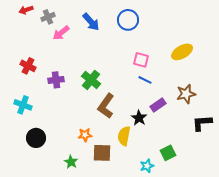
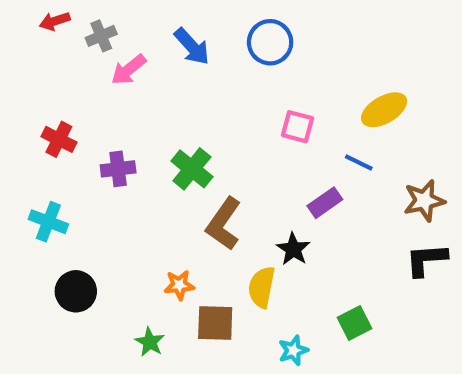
blue line: (145, 80) -> (359, 163), moved
brown star: (186, 94) -> (424, 201), moved
purple rectangle: (158, 105) -> (325, 203), moved
cyan star: (147, 166) -> (293, 350), moved

